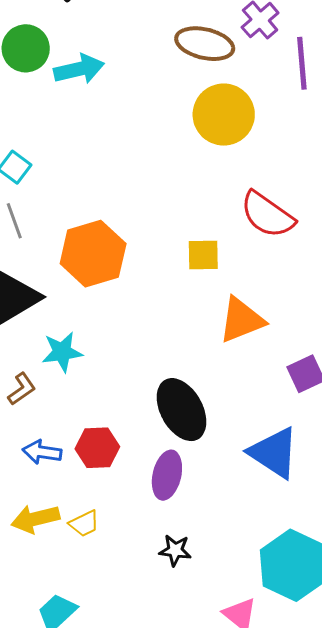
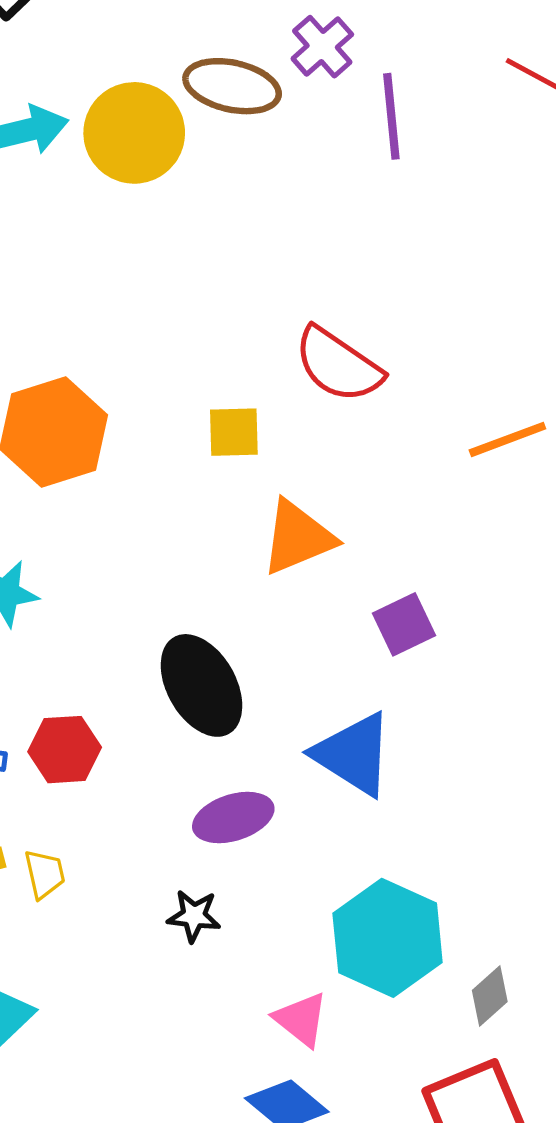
yellow circle: (224, 115) -> (134, 133), moved
purple ellipse: (167, 475) -> (233, 818), moved, turned 60
yellow trapezoid: (84, 524) -> (45, 874), turned -76

